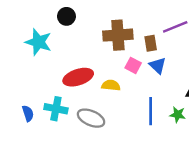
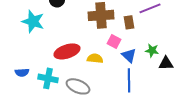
blue triangle: (158, 65) -> (129, 55), moved
blue semicircle: (28, 113) -> (22, 72), moved, turned 104
green star: (178, 115) -> (152, 50), moved

